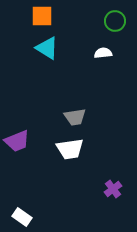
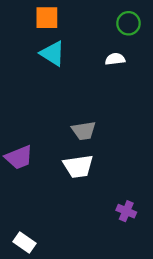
purple cross: (113, 189) -> (126, 211), turned -30

